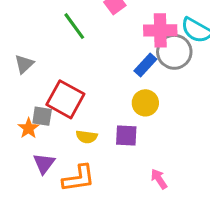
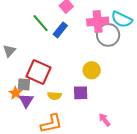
blue rectangle: (145, 65) -> (60, 30), moved
purple triangle: (44, 163) -> (26, 101), moved

